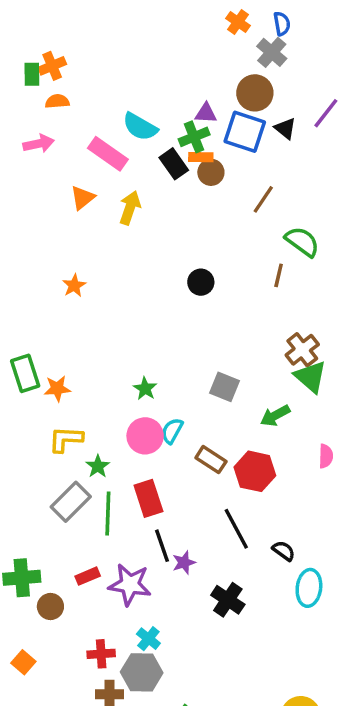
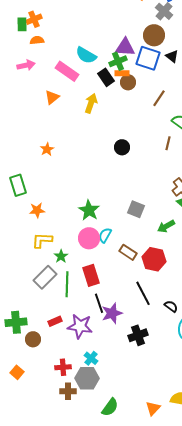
purple triangle: (206, 113) -> (125, 47), size x1.5
yellow arrow: (130, 208) -> (91, 103), moved
green rectangle: (25, 373) -> (18, 185), moved
green star: (145, 389) -> (89, 210), size x1.5
purple star: (184, 563) -> (112, 313), size x1.5
black cross: (228, 600) -> (138, 335), turned 36

